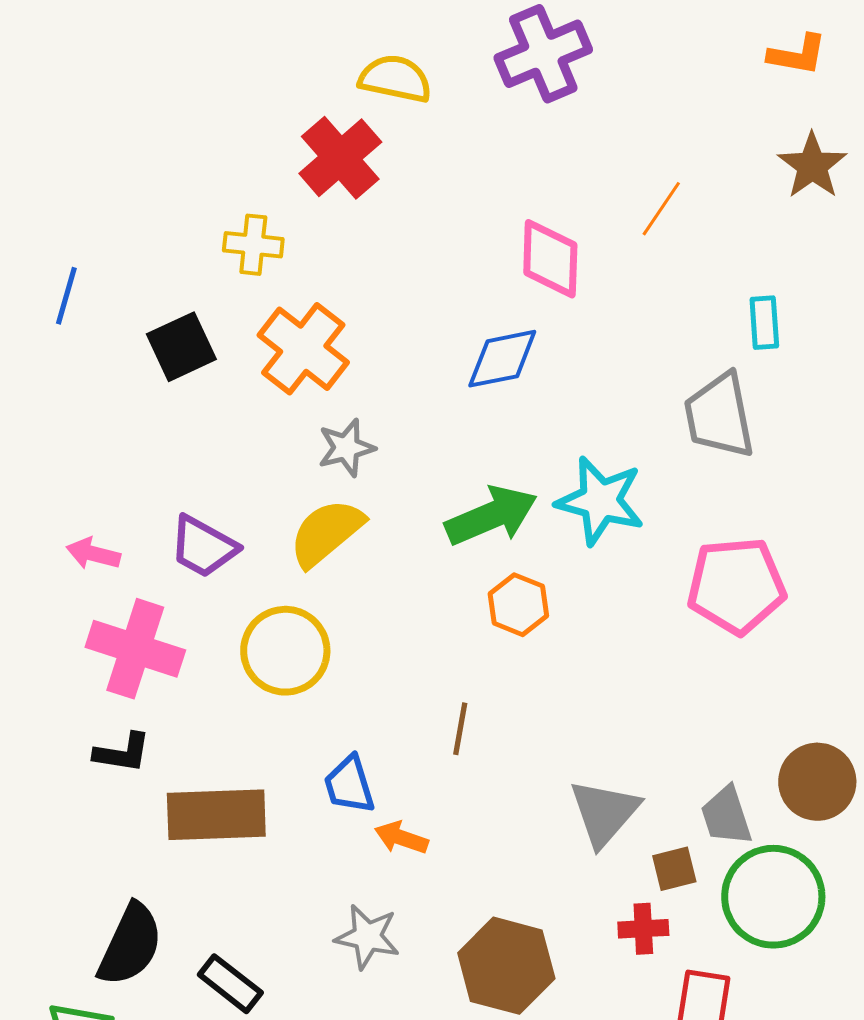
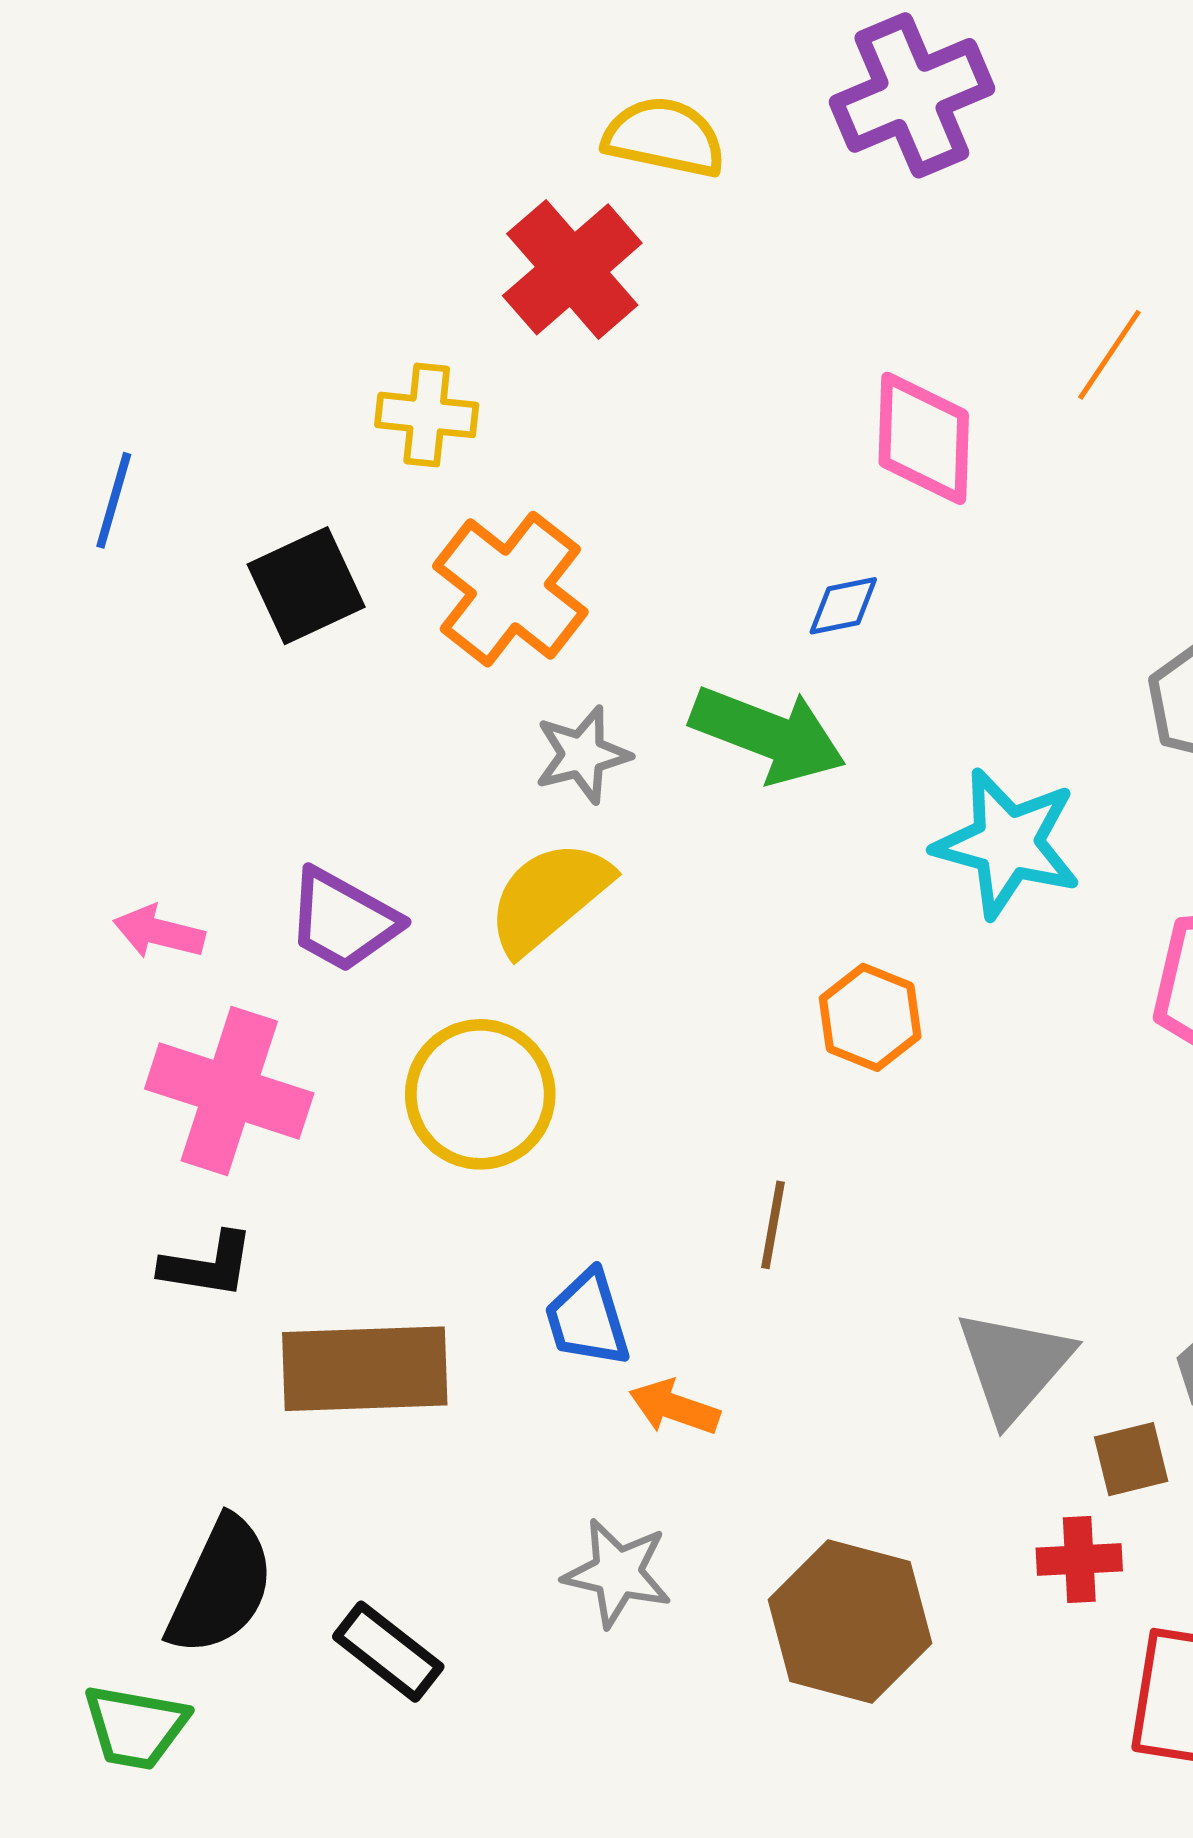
blue diamond: (502, 359) -> (843, 606), size x0.6
green arrow: (491, 516) -> (768, 735), moved, turned 44

